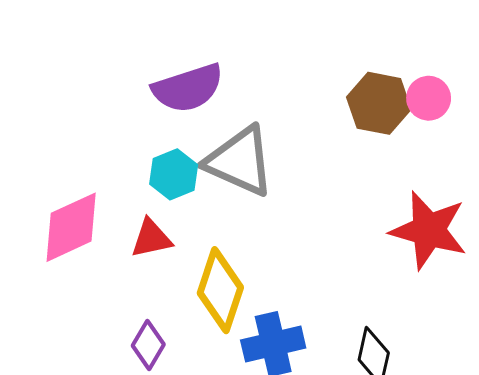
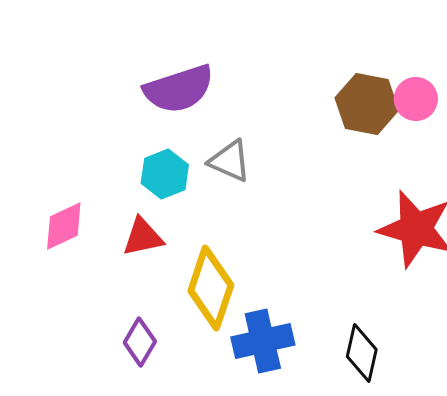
gray triangle: (240, 161) -> (230, 161), size x0.6
pink diamond: (71, 227) -> (64, 226), size x0.7

